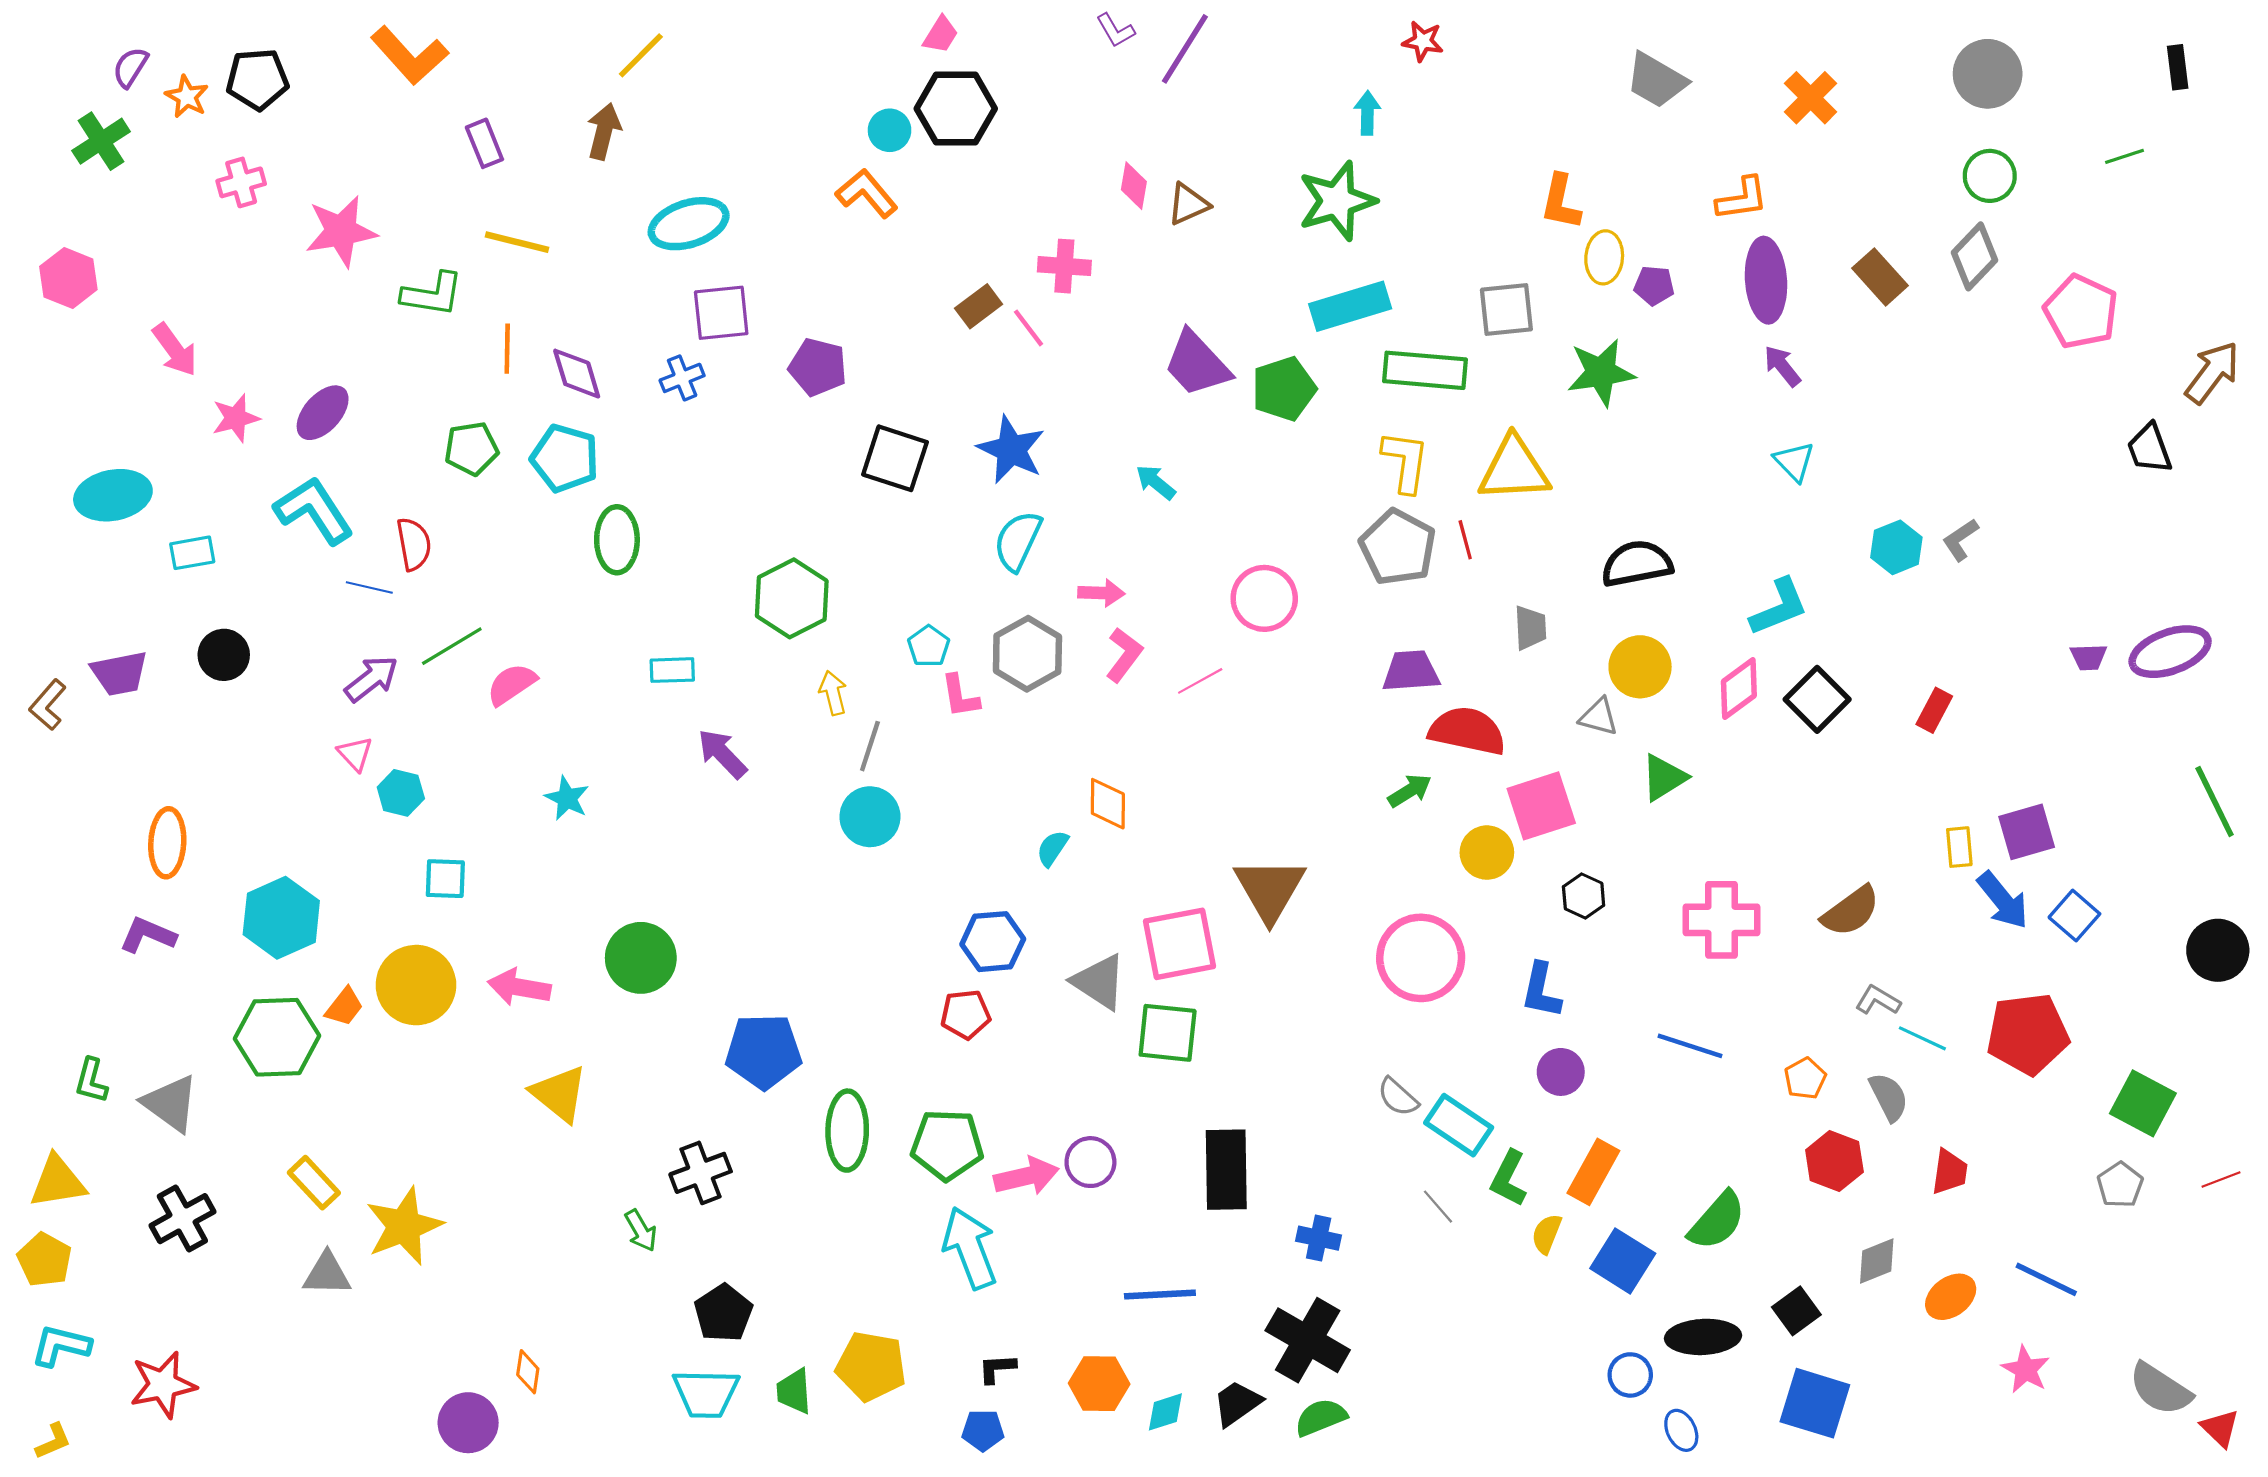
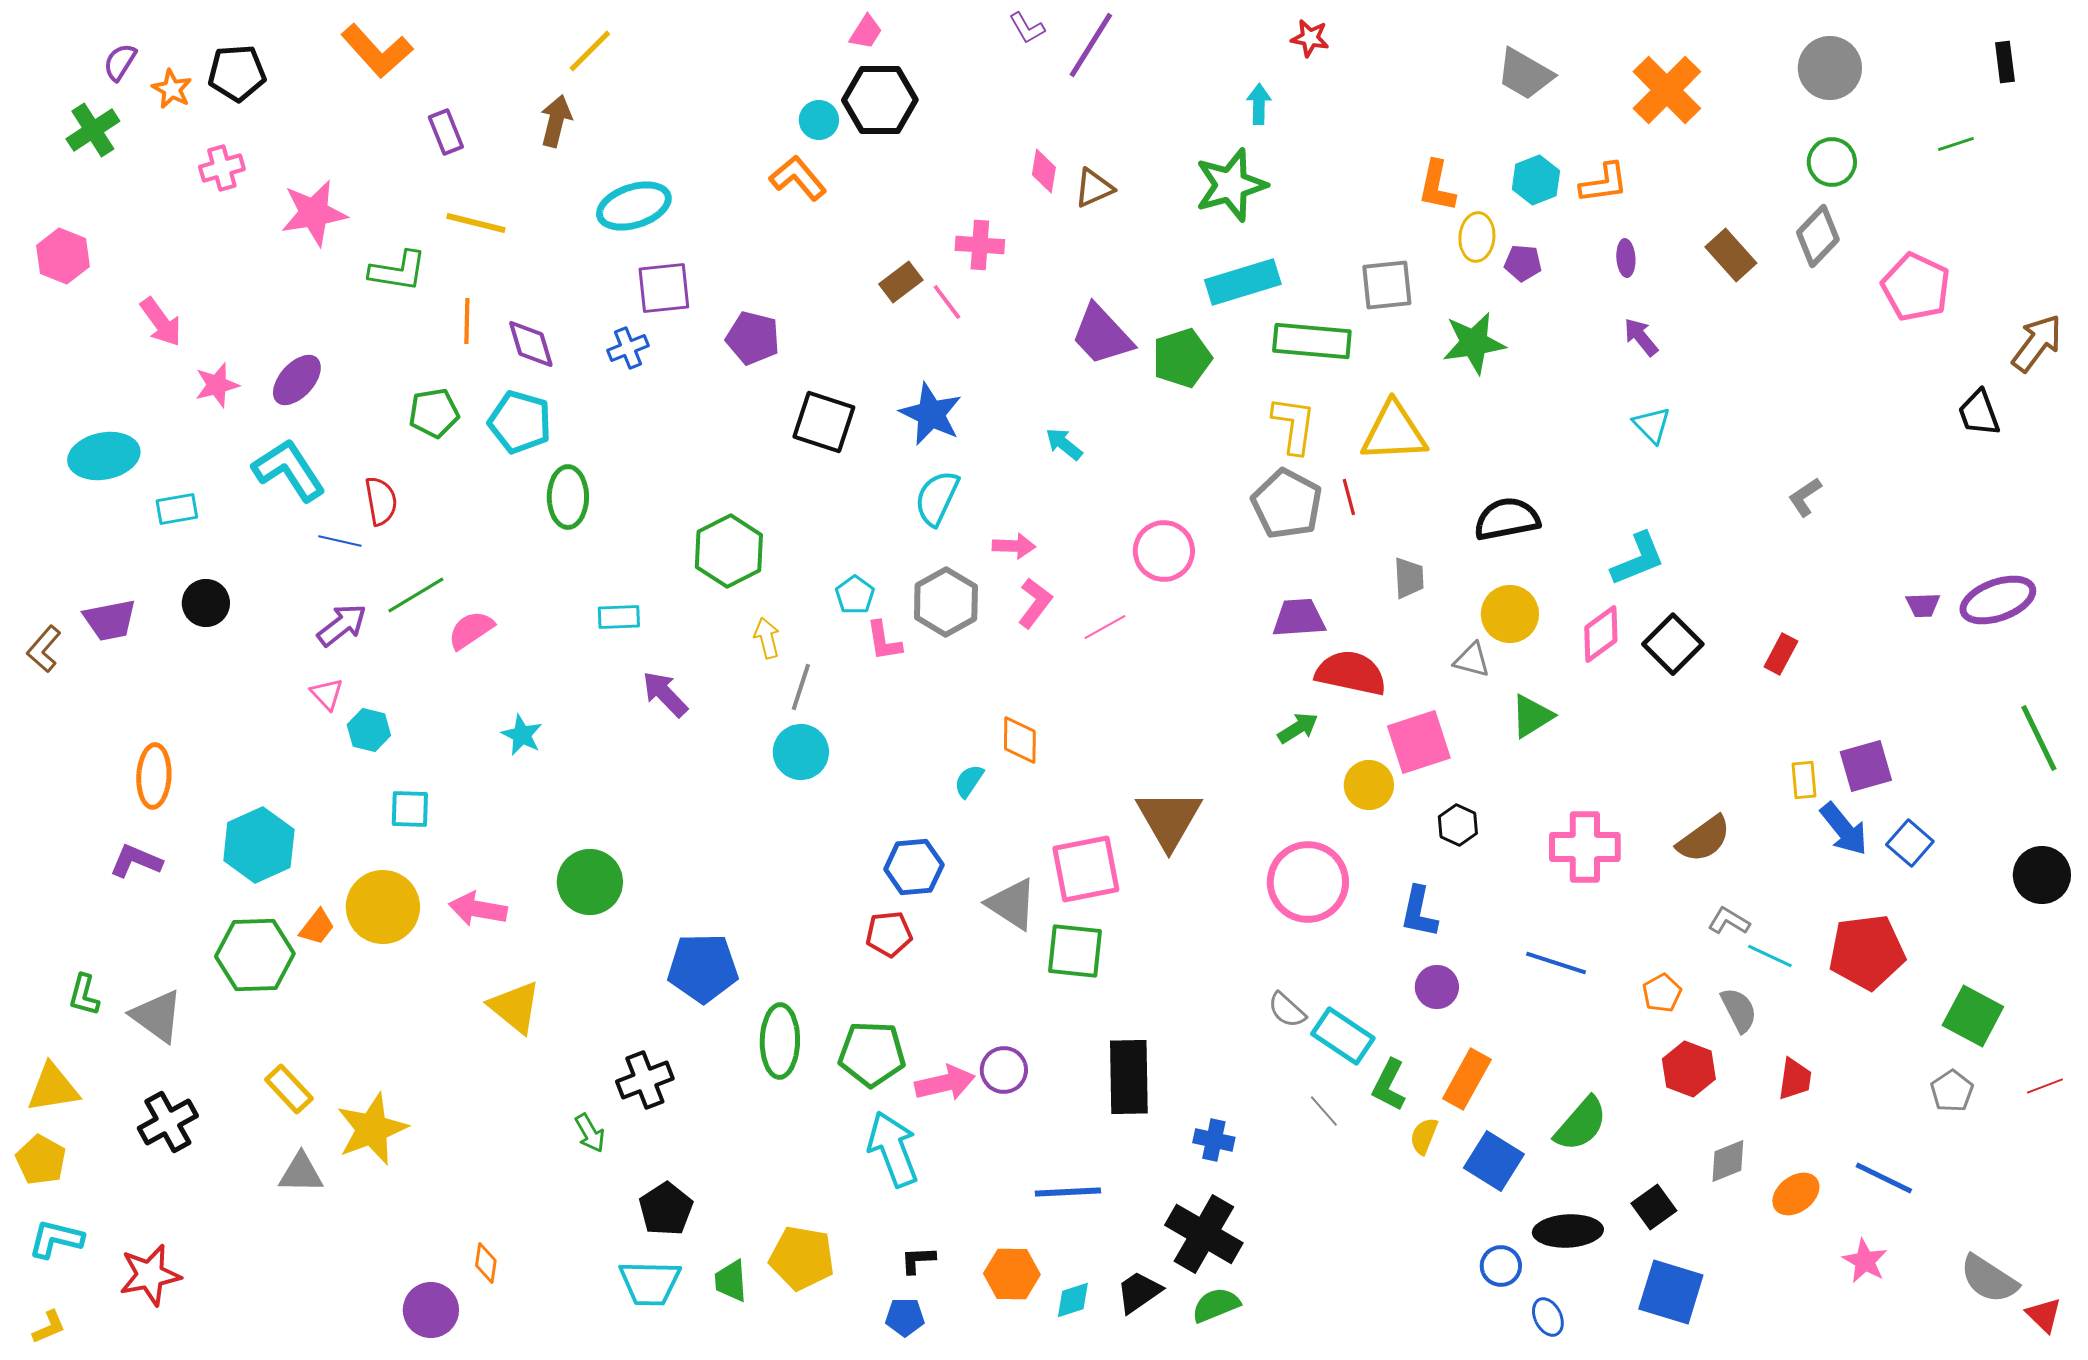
orange cross: (1811, 98) -> (1667, 90), size x1.4
purple ellipse: (1766, 280) -> (1626, 258), size x0.5
cyan hexagon: (1896, 547) -> (1536, 180), moved

